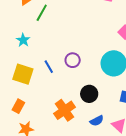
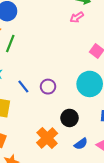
blue line: (49, 67) -> (23, 86), moved

